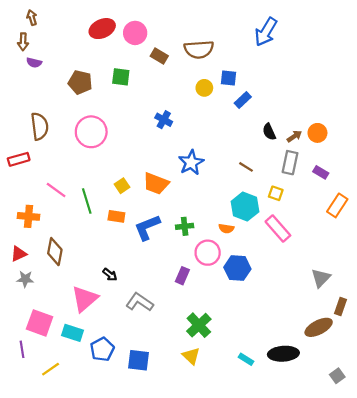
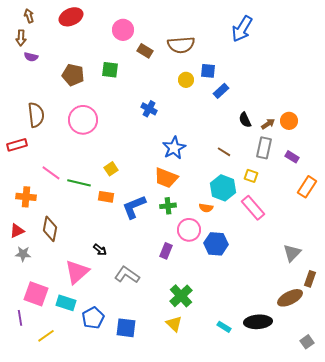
red ellipse: (102, 29) -> (71, 17), moved
orange trapezoid: (156, 183) -> (166, 178), moved
green line: (87, 201) -> (79, 183), turned -60

